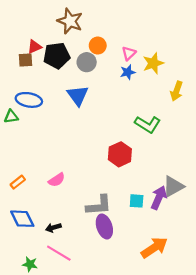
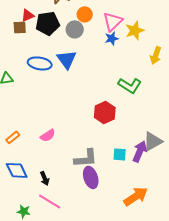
pink triangle: (129, 53) -> (113, 21), size x1.5
blue ellipse: (29, 100) -> (40, 63), moved
black arrow: (53, 228) -> (45, 178), turned -96

